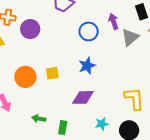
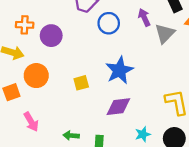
blue circle: (89, 31) -> (109, 23), moved
blue star: (87, 66) -> (119, 70), size x1.4
orange circle: (25, 77) -> (36, 76), moved

